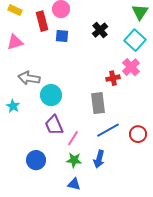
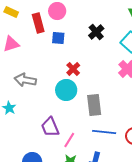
red cross: (113, 78) -> (73, 69), moved, turned -32
cyan circle: (51, 95) -> (66, 90), moved
blue line: (108, 130) -> (104, 132), turned 35

